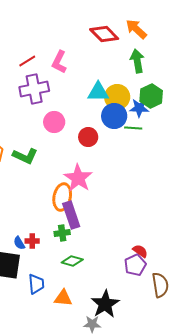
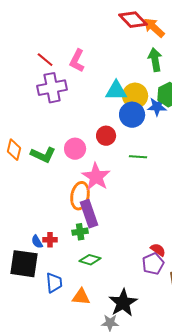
red diamond: (104, 34) -> (133, 20), moved
red line: (27, 61) -> (45, 60), turned 72
pink circle: (54, 122) -> (75, 149), moved
green line: (133, 128) -> (138, 157), moved

